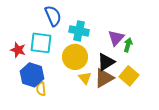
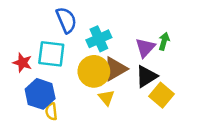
cyan cross: (79, 31) -> (99, 39), turned -36
green arrow: (128, 45) -> (164, 41), moved
black triangle: (106, 62) -> (146, 76), moved
brown triangle: (104, 78) -> (115, 69), moved

